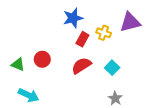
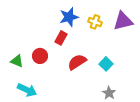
yellow cross: (104, 33) -> (95, 22), moved
red rectangle: (82, 39) -> (61, 38), moved

